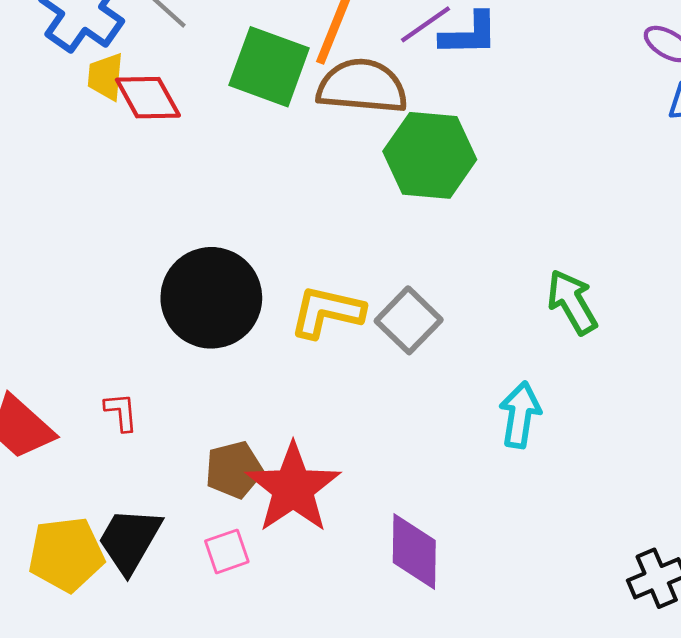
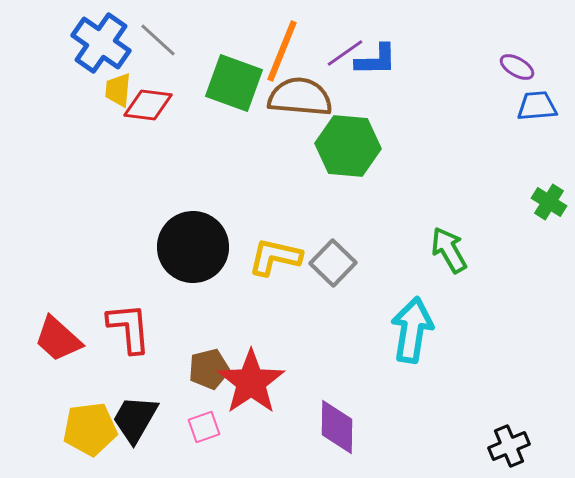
red diamond: (148, 98) -> (148, 105), turned -54
red L-shape: (121, 412) -> (129, 328), size x1.8
cyan arrow: (520, 415) -> (412, 330), size x1.4

